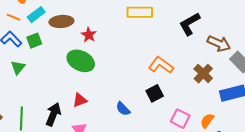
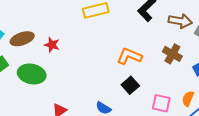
green ellipse: (81, 61) -> (32, 74), moved

